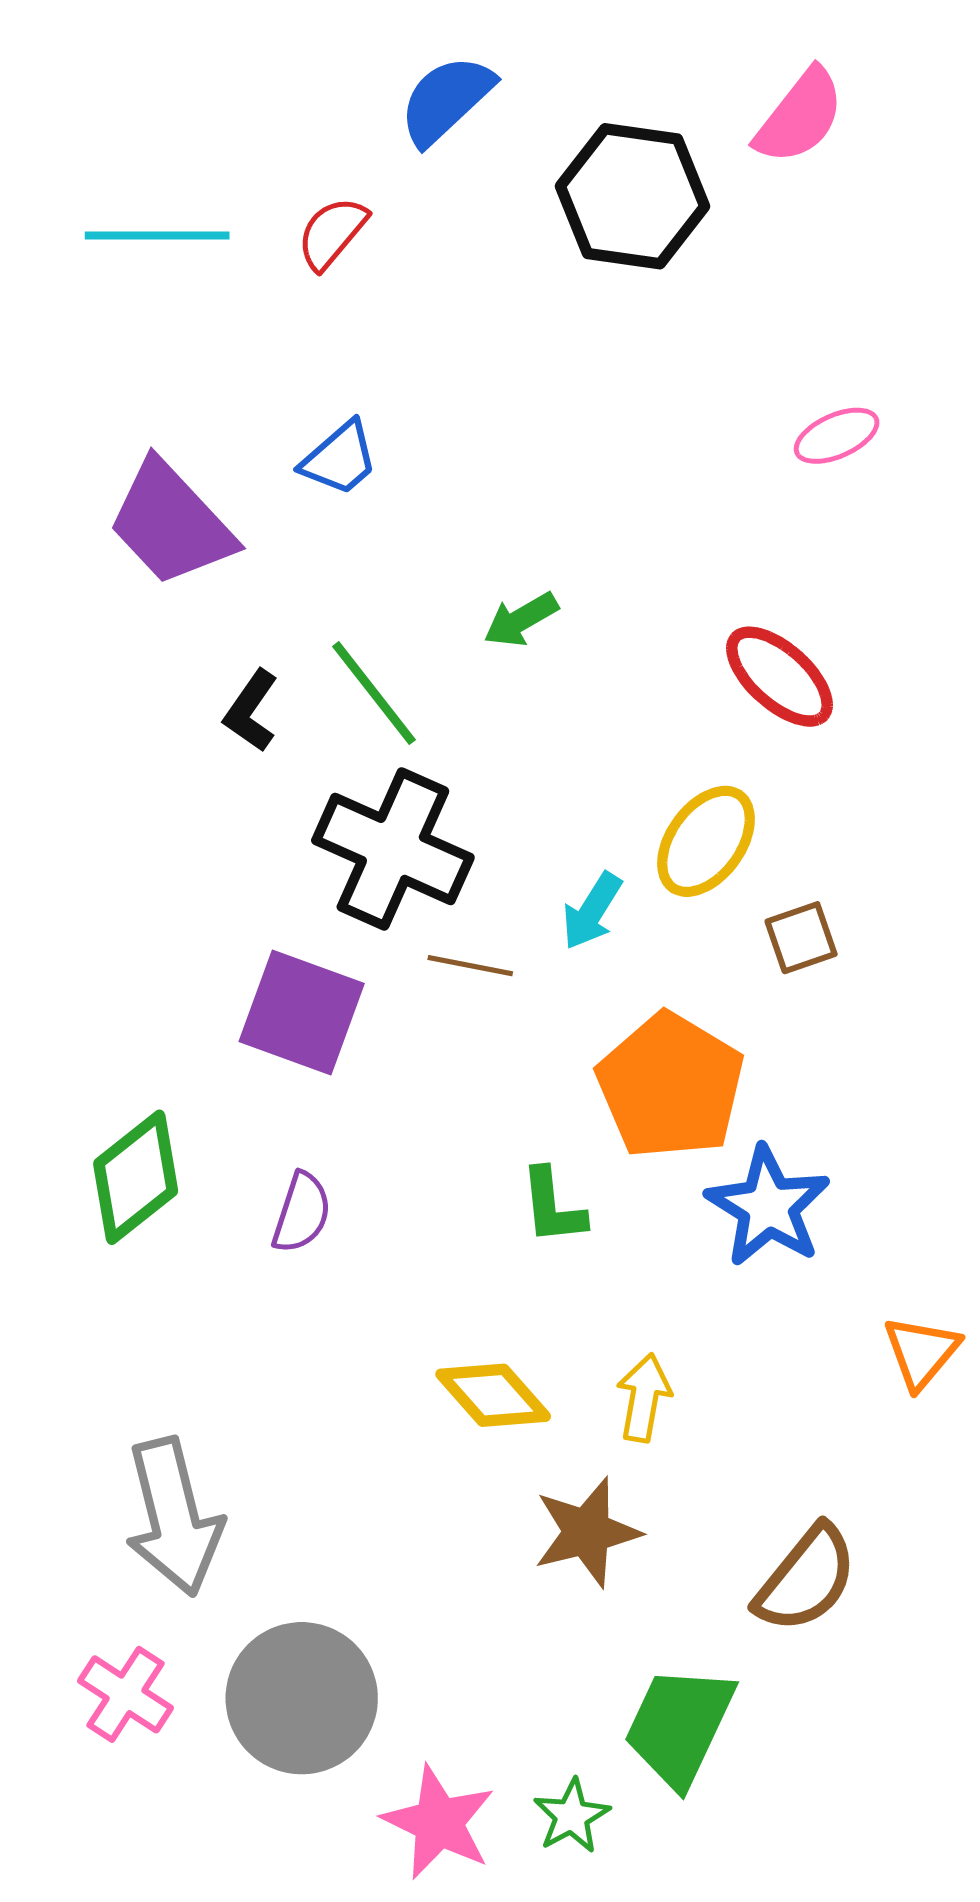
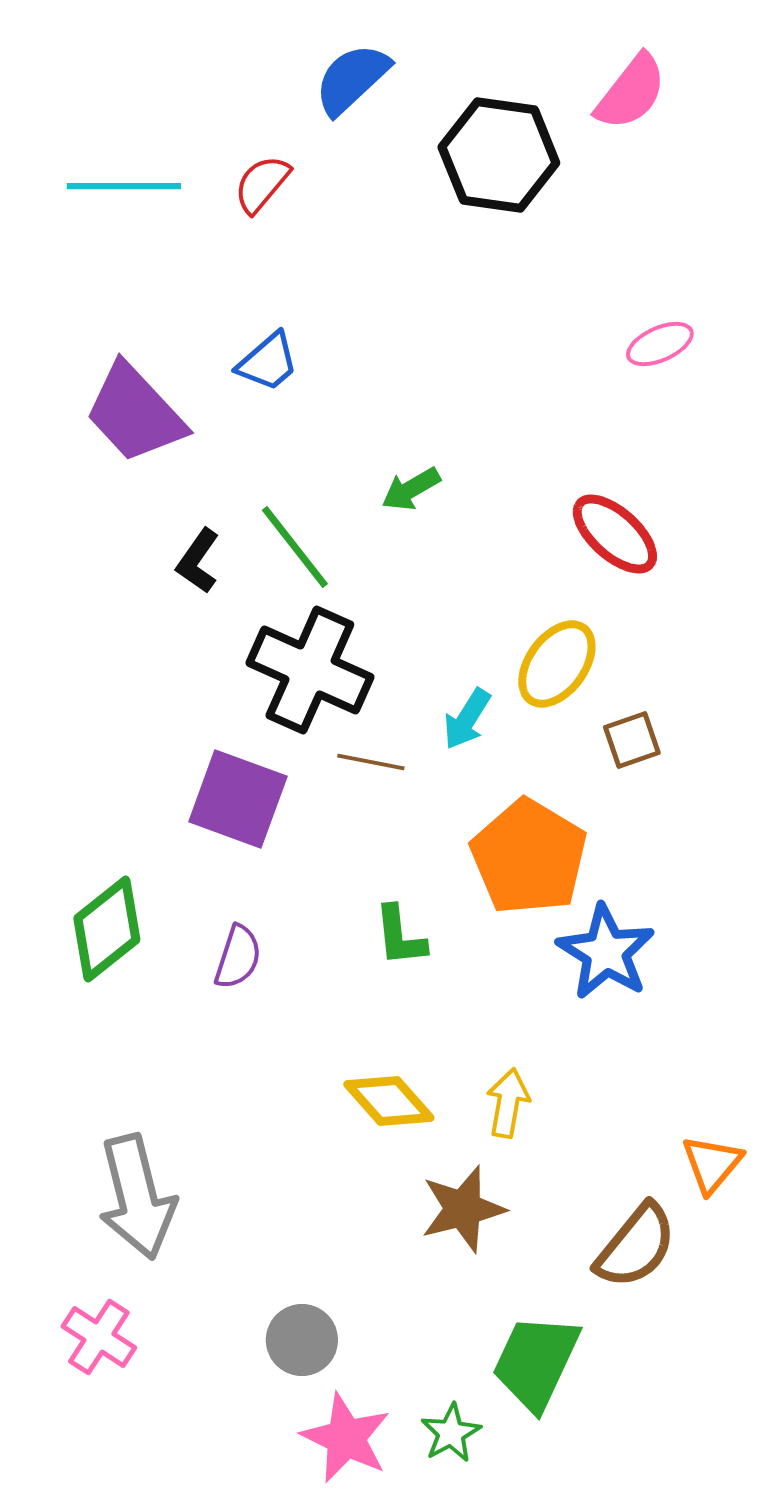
green L-shape: (553, 1206) -> (400, 936), moved
orange triangle: (921, 1352) -> (712, 1164), moved
gray circle: (302, 1698) -> (302, 1340), moved, size x0.6

